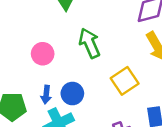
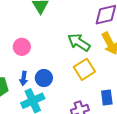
green arrow: (90, 43) -> (79, 42), moved, turned -35

